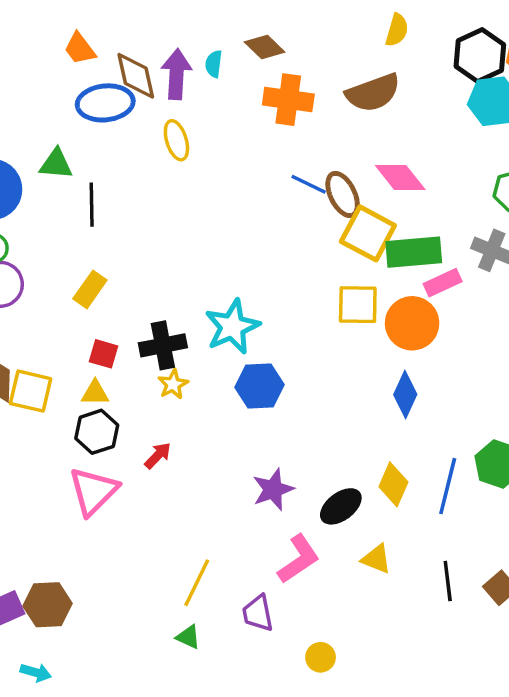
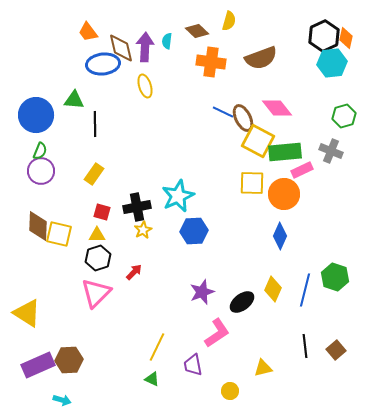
yellow semicircle: (397, 30) -> (229, 21), moved
yellow triangle: (376, 559) -> (263, 368), moved, turned -36

